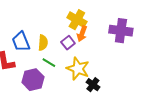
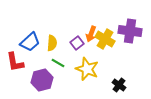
yellow cross: (77, 20) -> (105, 39), moved
blue trapezoid: (21, 42) -> (30, 42), turned -110
black cross: (93, 85) -> (119, 85), moved

